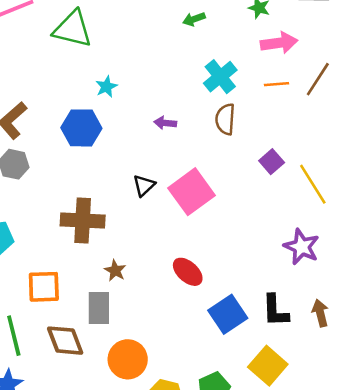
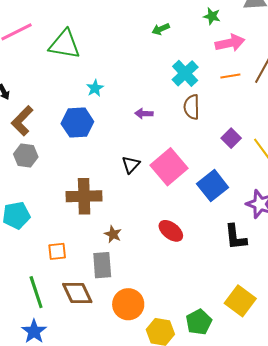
orange square: (44, 287) -> (57, 251), size x0.7
black L-shape: (275, 311) -> (235, 237), moved
blue square: (228, 314) -> (213, 186), moved

